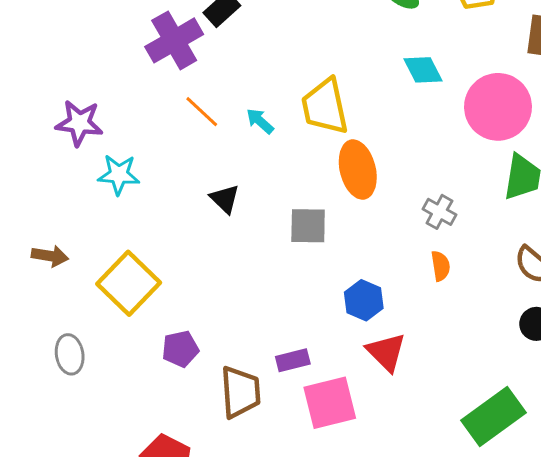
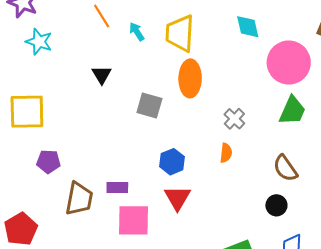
yellow square: (129, 283) -> (27, 112), turned 30

